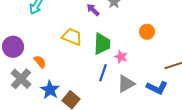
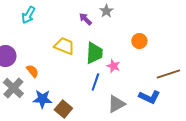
gray triangle: (126, 84) -> (116, 104), moved
blue star: (50, 90) -> (42, 99), turned -30

